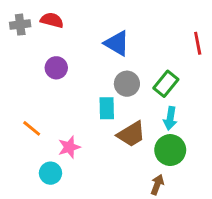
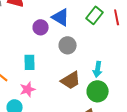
purple circle: (56, 68) -> (41, 27), moved
green rectangle: (166, 84) -> (95, 15), moved
cyan rectangle: (107, 108) -> (30, 62), moved

